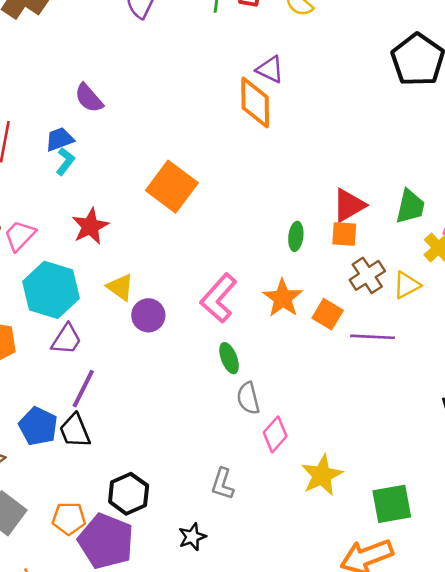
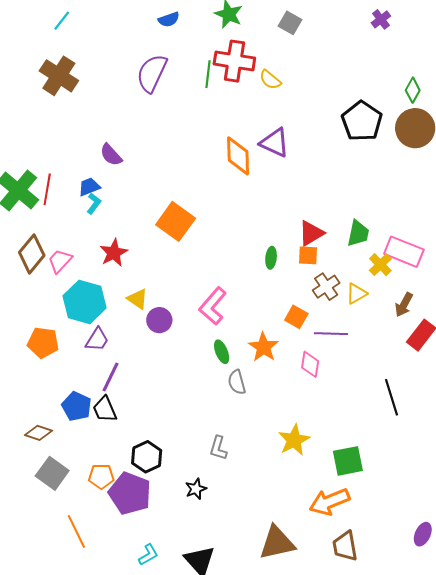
purple triangle: (270, 69) -> (275, 143), moved, size x1.4
orange star: (283, 298) -> (263, 347), moved
pink diamond: (275, 434) -> (310, 364), moved, turned -32

